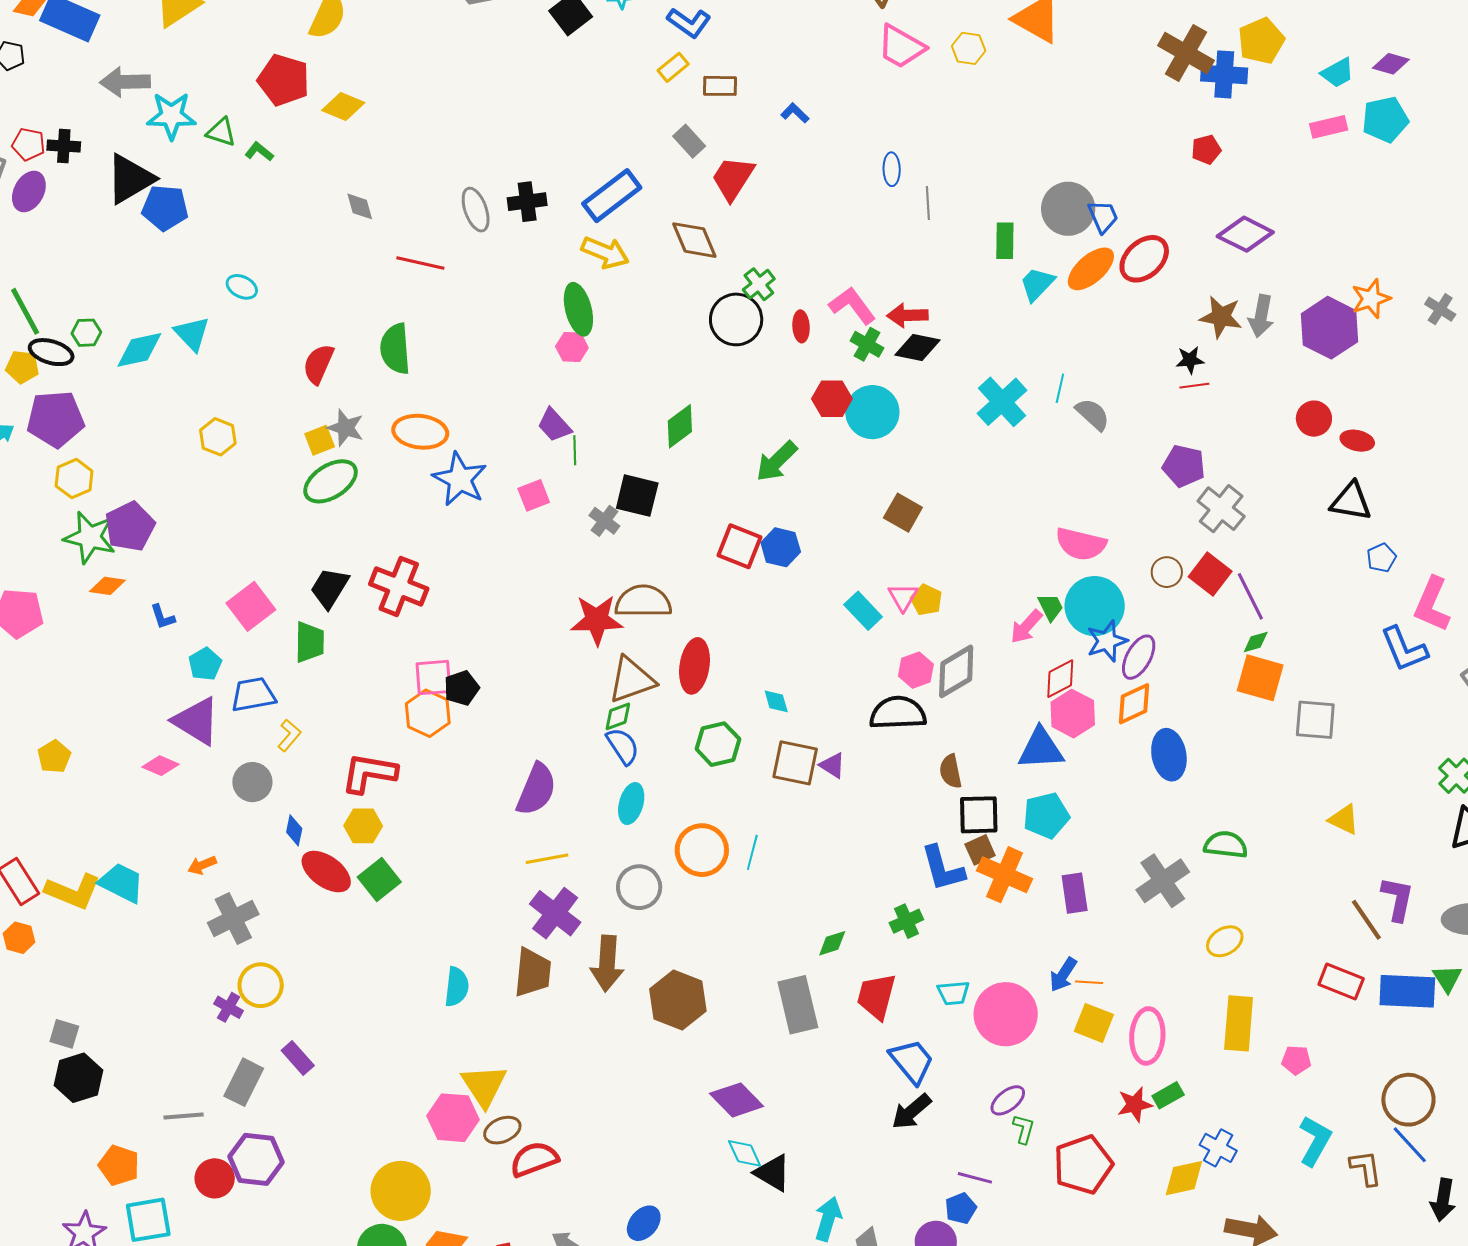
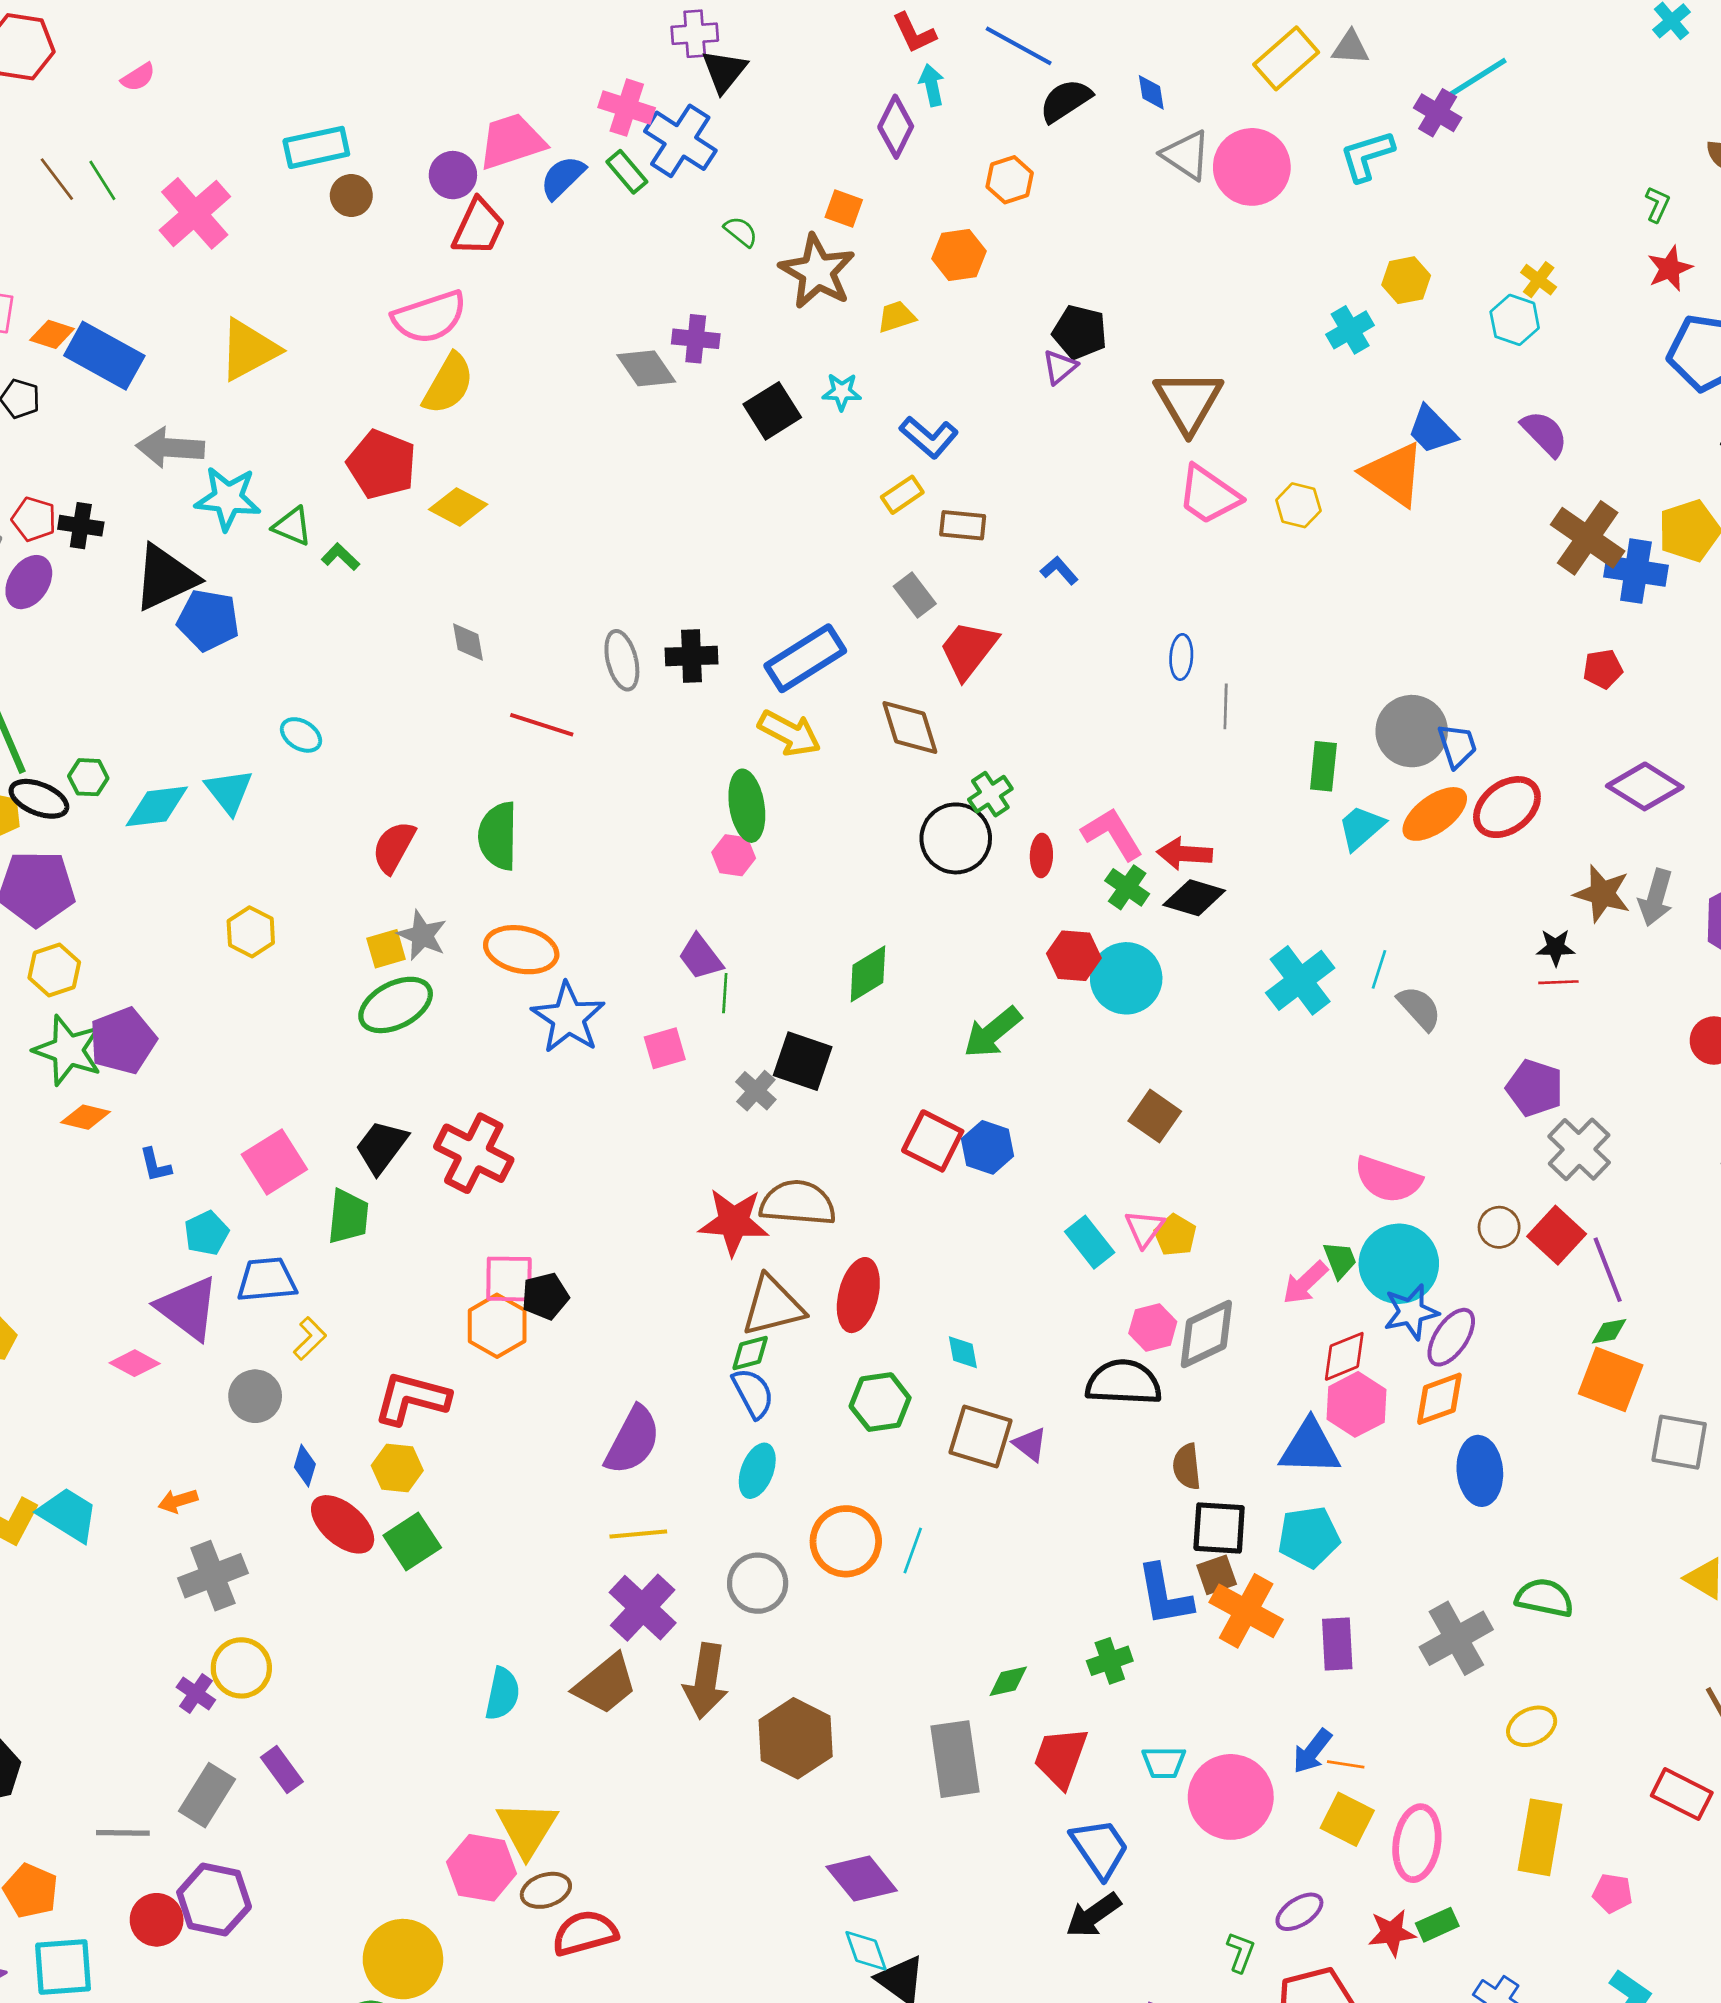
brown trapezoid: (533, 973) -> (605, 1684), turned 40
purple ellipse: (1008, 1100) -> (1299, 1912), moved

